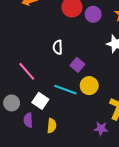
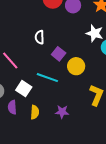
yellow circle: (89, 86) -> (76, 66), moved
purple star: (101, 129) -> (62, 112), moved

